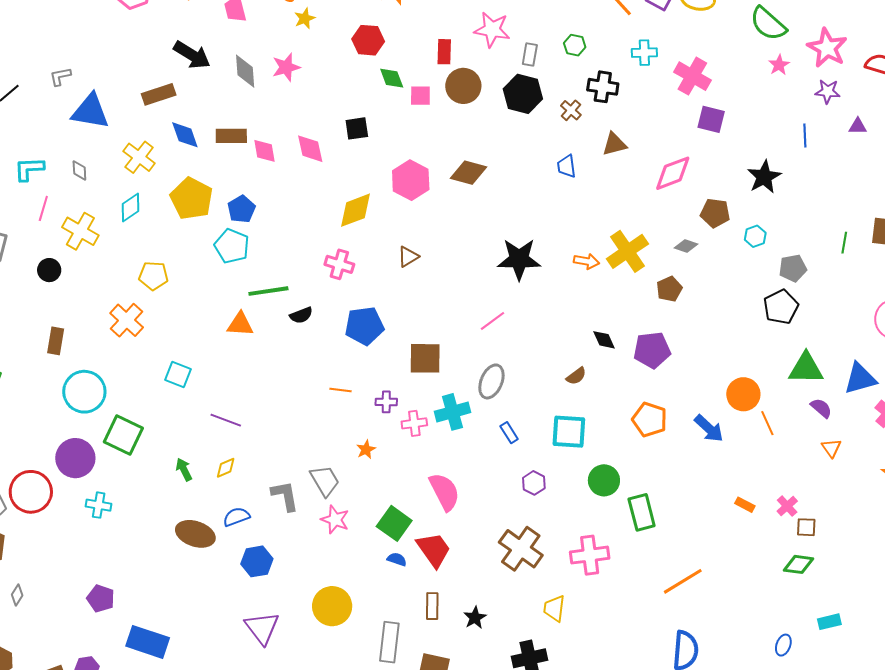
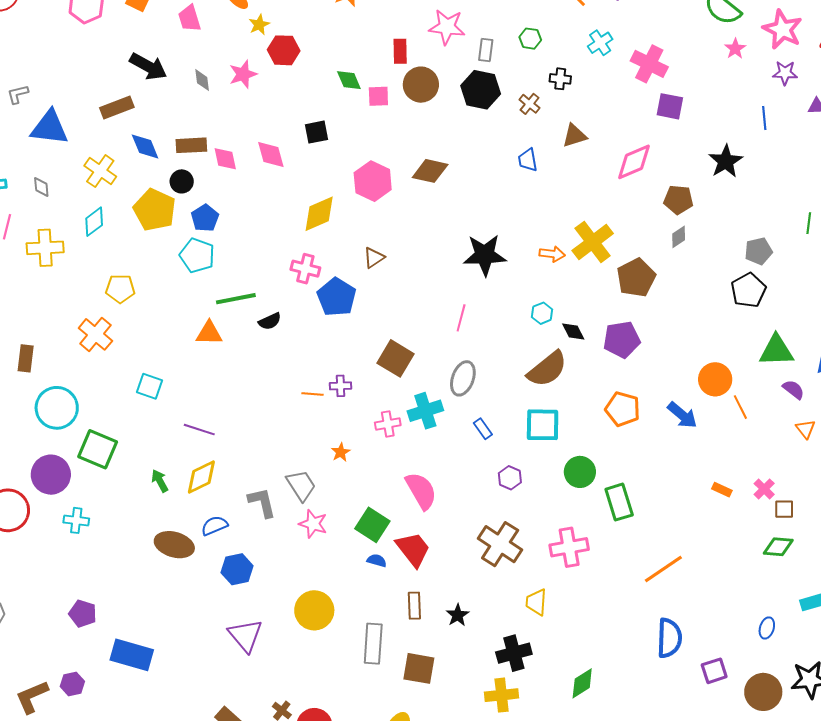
red hexagon: (368, 40) -> (284, 50), moved
cyan cross: (644, 53) -> (600, 43), turned -30
gray diamond: (245, 71) -> (202, 80), size x0.7
black cross: (603, 87) -> (560, 79), size x0.7
yellow cross: (80, 231) -> (45, 248), turned -30
cyan hexagon: (755, 236) -> (542, 313), moved
gray diamond: (686, 246) -> (679, 237), moved, turned -50
black circle: (49, 270) -> (182, 181), moved
brown pentagon: (669, 289) -> (636, 278), size x1.5
pink line: (493, 321) -> (461, 318), turned -36
blue pentagon: (364, 326) -> (337, 297), moved, turned -30
brown square: (425, 358) -> (396, 358), turned 33
brown semicircle: (576, 376) -> (547, 369), size x2.0
purple cross: (386, 402) -> (340, 386), moved
yellow diamond: (226, 468) -> (201, 477), size x1.6

